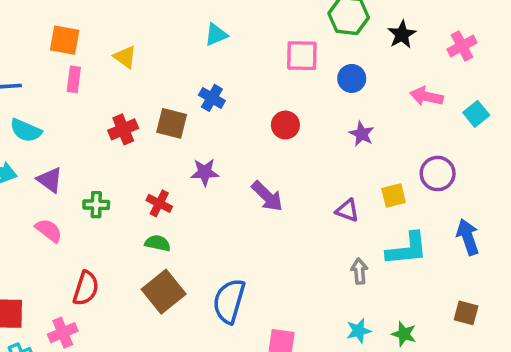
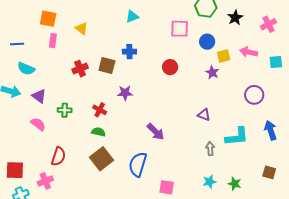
blue cross: (212, 98) -> (129, 52), turned -32
cyan square: (476, 114) -> (276, 62), turned 32
purple arrow: (267, 196) -> (156, 132), moved
yellow square: (394, 196) -> (224, 56), moved

